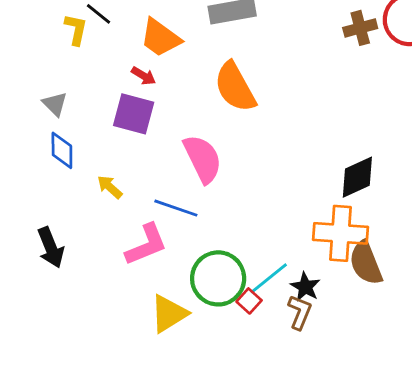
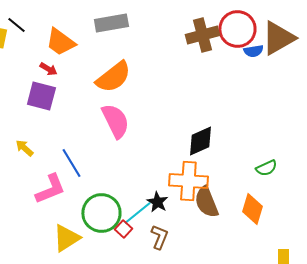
brown cross: (360, 28) -> (202, 35), size x1.4
orange semicircle: (235, 87) -> (113, 77), turned -99
pink semicircle: (203, 159) -> (115, 121), moved
blue line: (176, 208) -> (71, 163), turned 40
black star: (305, 287) -> (157, 202), moved

